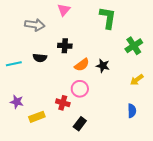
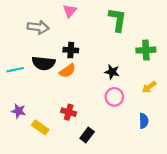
green cross: (134, 46) -> (146, 50), turned 30
black semicircle: (40, 58) -> (44, 63), size x1.5
orange semicircle: (82, 65) -> (67, 71), moved
pink circle: (80, 89) -> (114, 97), moved
yellow rectangle: (37, 117) -> (40, 127), turned 56

